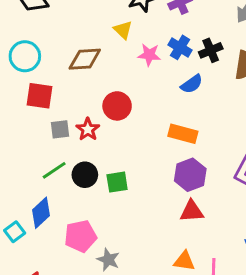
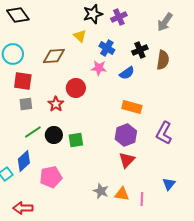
blue cross: (180, 47) -> (107, 48), moved
pink star: (149, 55) -> (99, 68), moved
gray square: (60, 129) -> (26, 104), moved
orange rectangle: (183, 134) -> (132, 107), moved
red triangle: (192, 211) -> (127, 160), turned -42
gray star: (108, 260) -> (101, 191), moved

